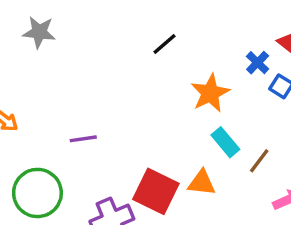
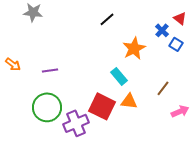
purple line: (83, 139) -> (50, 70), moved
cyan rectangle: (225, 142) -> (119, 76), moved
green circle: (37, 193) -> (47, 107), moved

